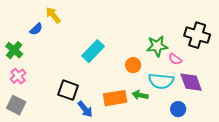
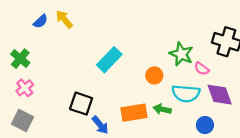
blue semicircle: (36, 29) -> (41, 21), moved
green star: (157, 46) -> (181, 54), turned 30

